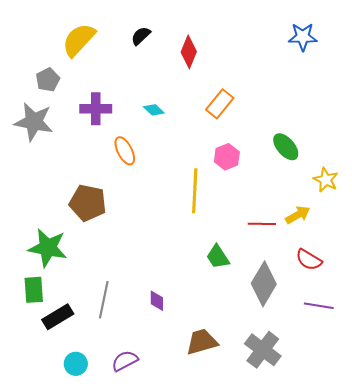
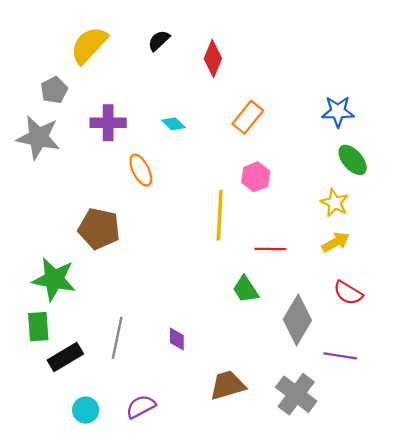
blue star: (303, 37) -> (338, 112), moved
green ellipse: (286, 147) -> (353, 160), moved
yellow star: (326, 180) -> (335, 203), moved
red line: (262, 224) -> (270, 249), moved
purple line: (319, 306) -> (340, 356), moved

